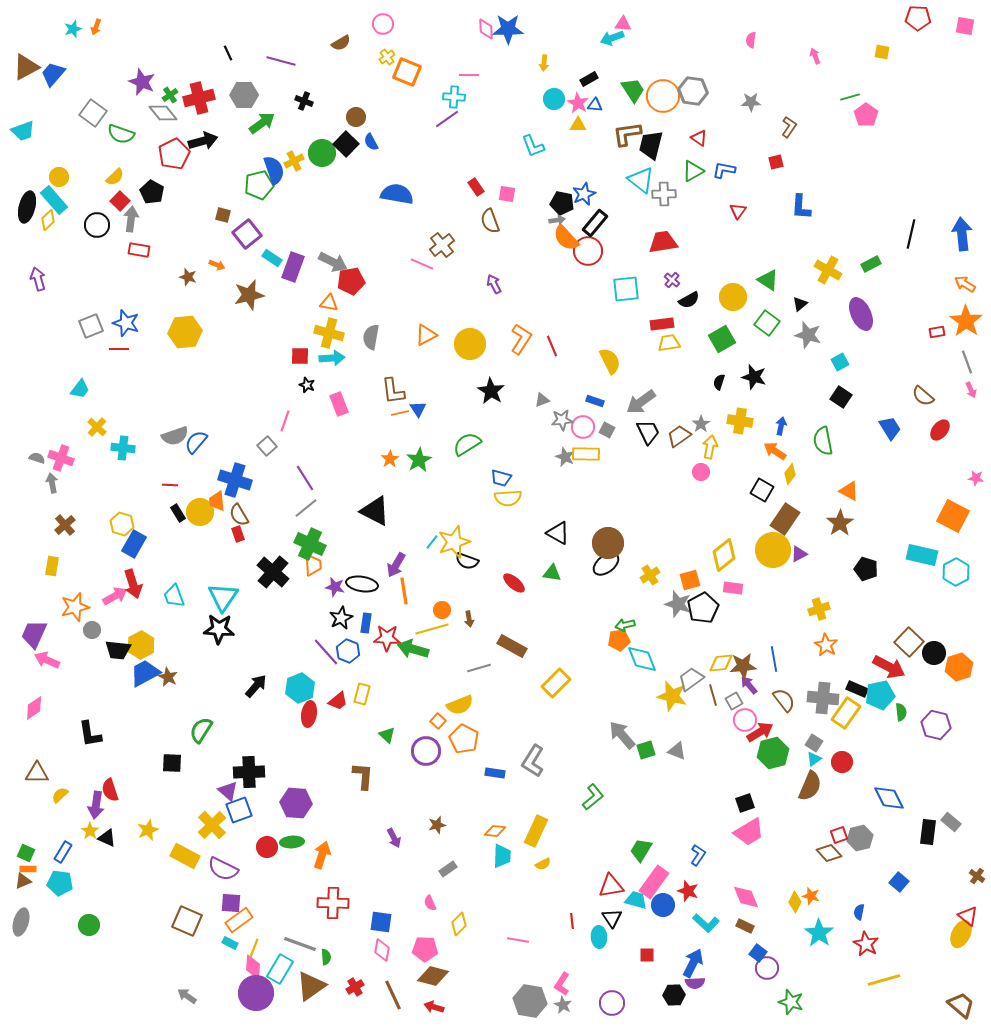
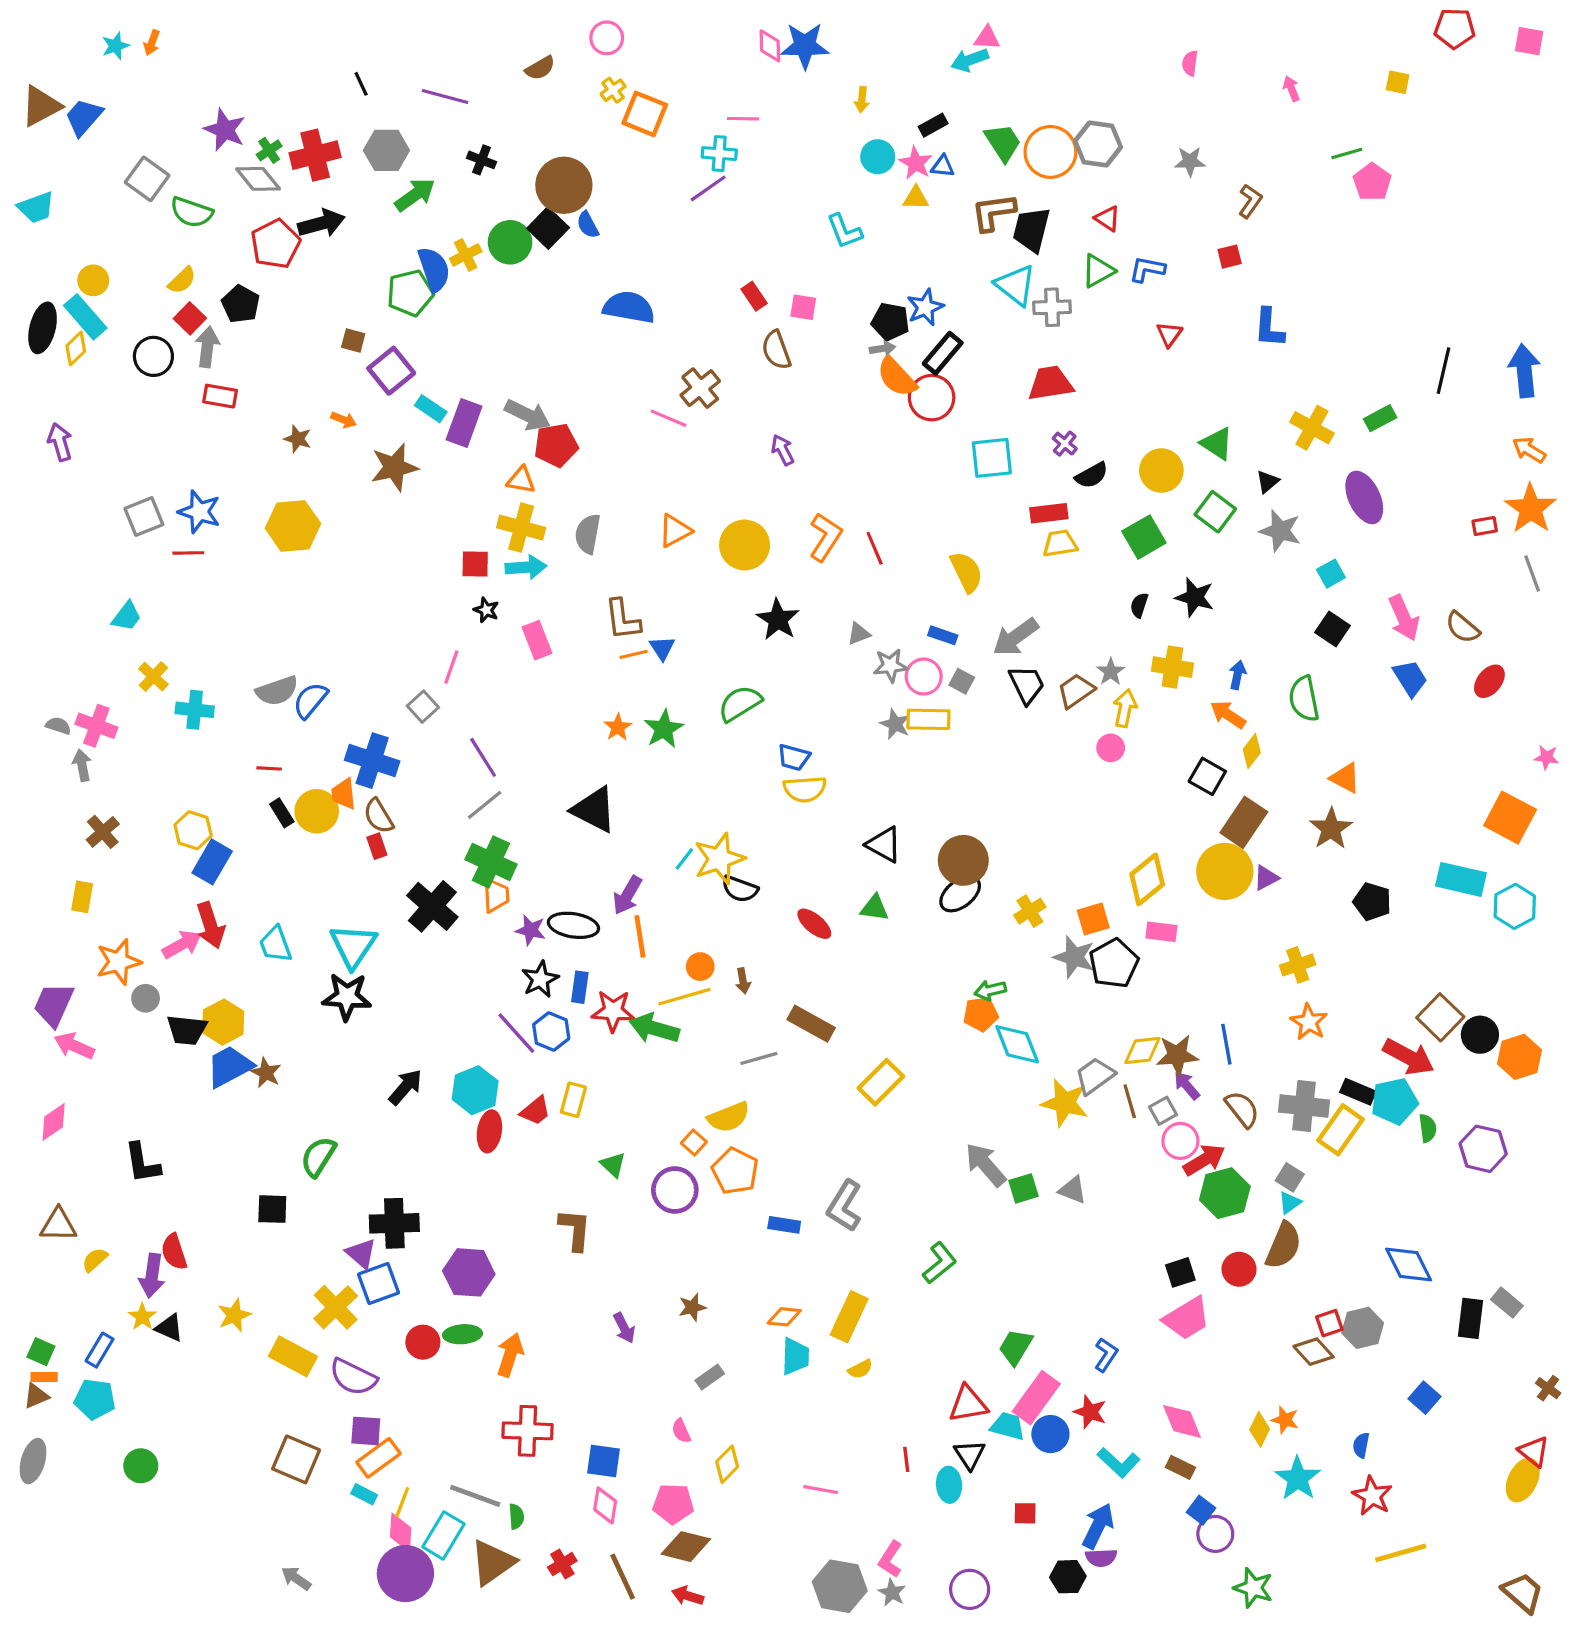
brown circle: (356, 117) -> (564, 185), size x1.8
pink arrow: (971, 390) -> (1404, 618), moved, size x1.8
red circle: (842, 762) -> (1239, 1269), moved

